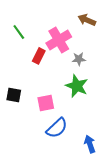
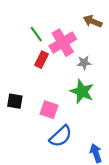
green line: (19, 32) -> (36, 34), moved
pink square: (46, 103) -> (49, 110), turned 30

